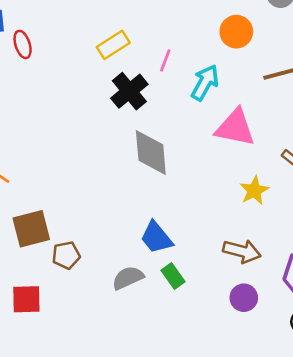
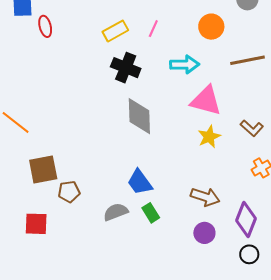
pink line: (165, 61) -> (153, 29), moved
cyan arrow: (205, 83) -> (185, 65), turned 56
black cross: (129, 91) -> (126, 68), turned -32
yellow star: (254, 191) -> (209, 137), moved

